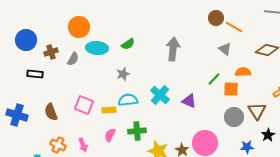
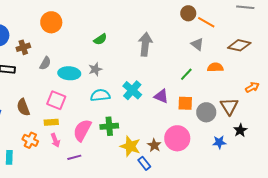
cyan ellipse: (97, 48) -> (69, 73), moved
gray semicircle: (73, 59) -> (45, 63), moved
orange square: (231, 89) -> (185, 103), moved
yellow rectangle: (109, 110) -> (51, 122), moved
pink semicircle: (110, 135) -> (82, 130), size x1.6

